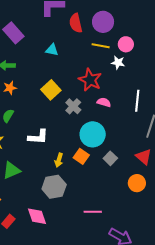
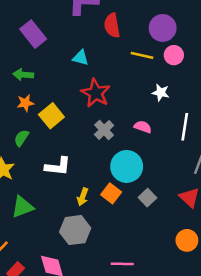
purple circle: (103, 22) -> (163, 28), moved
white star: (118, 63) -> (161, 93), moved
red star: (90, 80) -> (96, 93), moved
yellow square: (51, 90) -> (51, 116), moved
orange circle: (137, 183) -> (187, 240), moved

